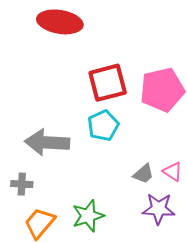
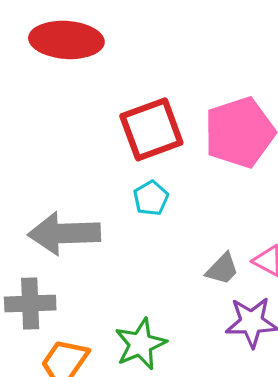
cyan pentagon: (103, 126) -> (151, 198), size x0.7
gray cross: (22, 184) -> (30, 304), size x1.4

